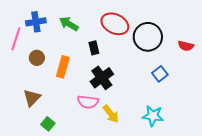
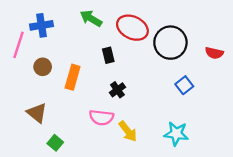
green arrow: (69, 24) -> (91, 18), moved
black cross: (102, 78) -> (117, 90), size x0.6
brown triangle: (32, 98) -> (37, 113), turned -36

